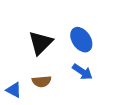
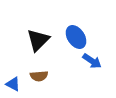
blue arrow: (82, 72) -> (92, 61), moved

